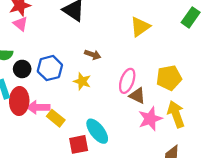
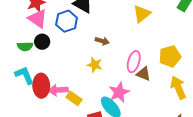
pink triangle: (20, 24) -> (38, 19), size x1.5
blue hexagon: (50, 68) -> (67, 21), moved
black circle: (22, 69) -> (42, 42), moved
pink star: (150, 119) -> (119, 92), moved

